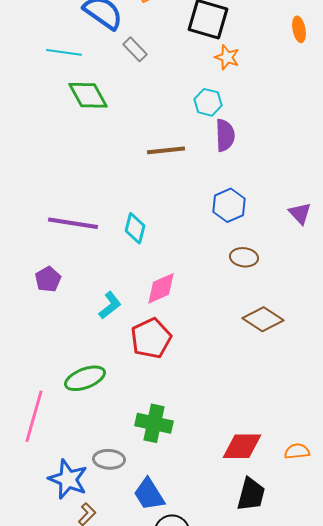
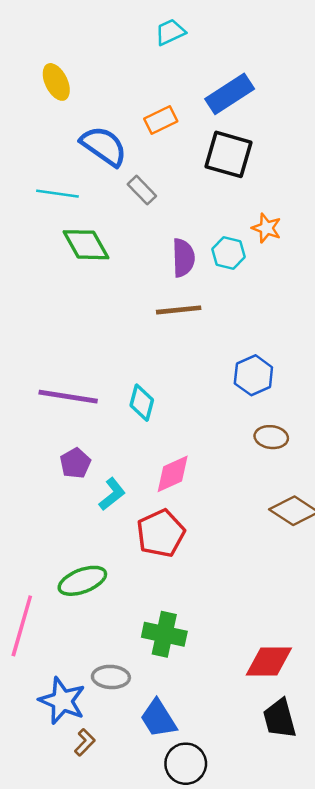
orange star: (227, 57) -> (266, 228), moved
purple semicircle: (225, 135) -> (183, 258), moved
purple pentagon: (48, 279) -> (75, 463), moved
black trapezoid: (251, 494) -> (280, 719), turned 150

